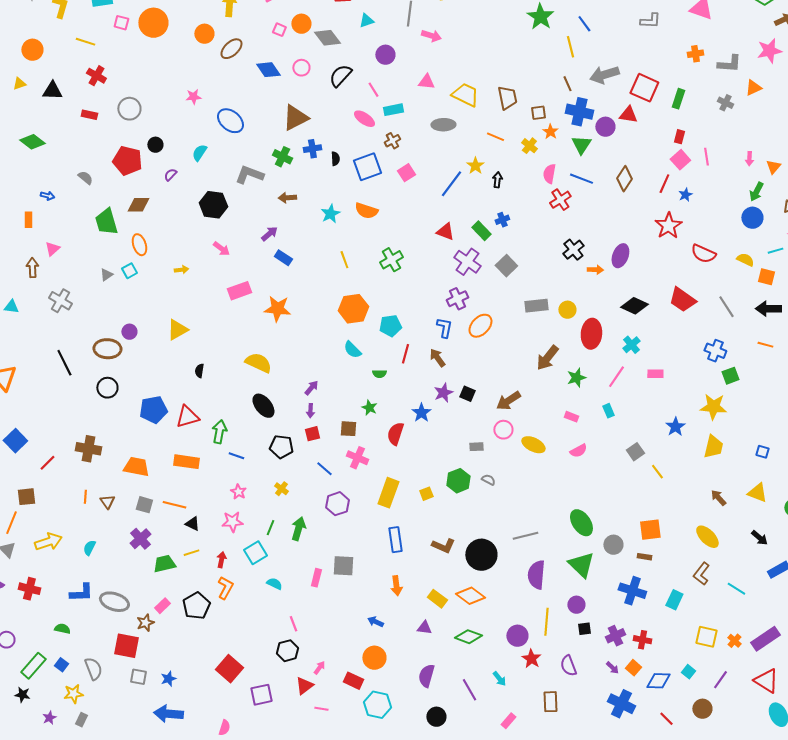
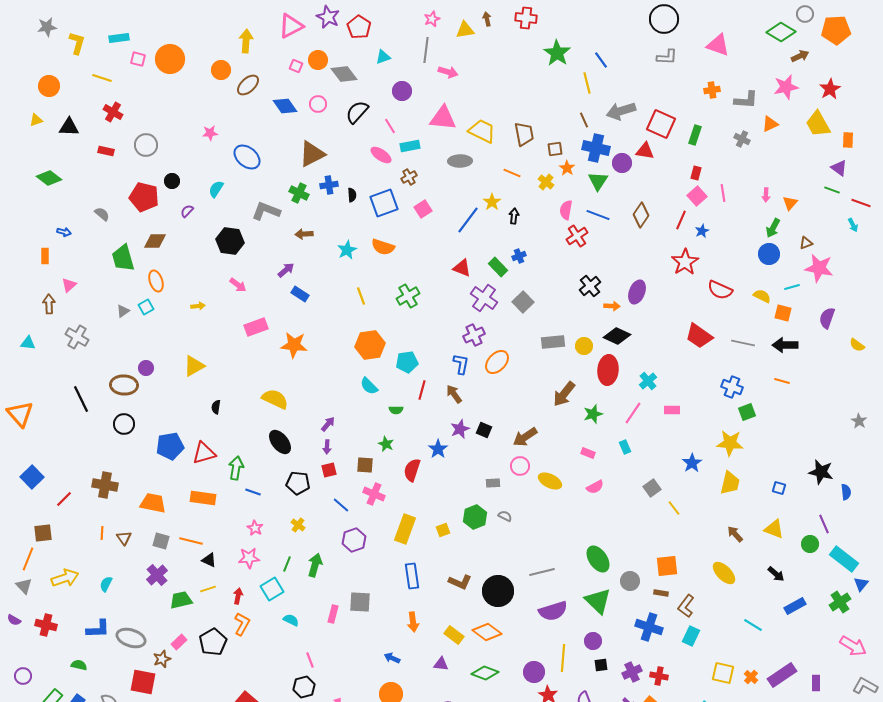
pink triangle: (426, 82) -> (443, 118), size x1.6
black diamond: (634, 306) -> (617, 336), moved
gray line: (726, 307) -> (743, 343), turned -45
brown L-shape: (701, 574) -> (686, 606), moved
purple semicircle: (536, 575) -> (553, 611), turned -112

